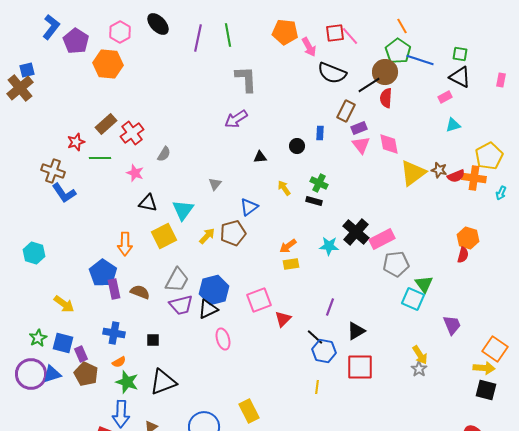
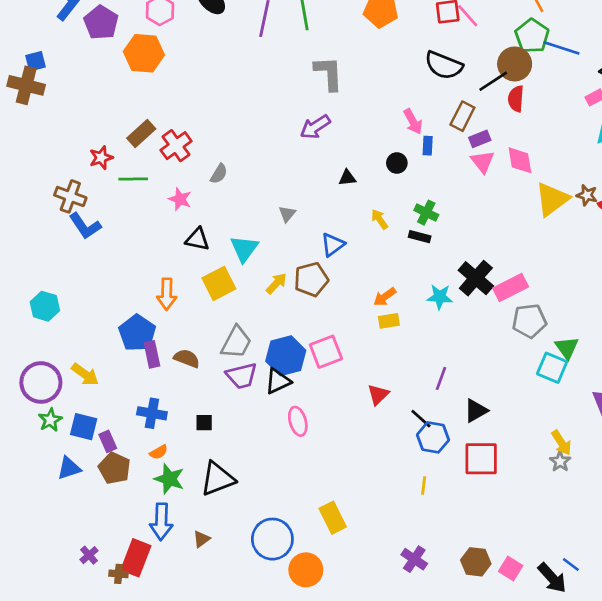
pink arrow: (309, 47) -> (413, 122), moved
brown cross: (20, 88) -> (26, 85), turned -36
pink square: (259, 300) -> (326, 352), moved
purple circle: (31, 374) -> (41, 382), moved

